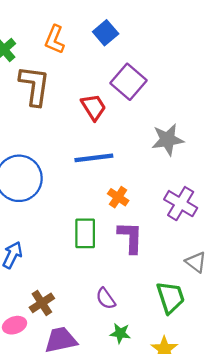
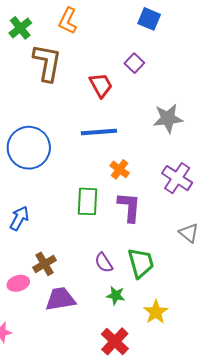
blue square: (106, 33) -> (149, 19), moved, turned -30
purple square: (129, 82) -> (134, 63), size x0.6
green trapezoid: (171, 297) -> (141, 263), moved

